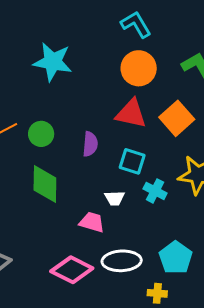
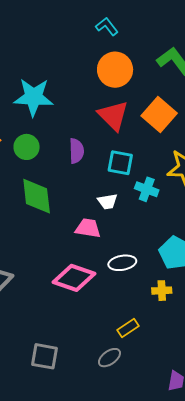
cyan L-shape: (136, 24) -> (107, 26), size x0.7
cyan star: (53, 62) -> (33, 97), moved
red triangle: (131, 114) -> (113, 116), turned 40
white ellipse: (122, 261) -> (122, 263), size x0.7

